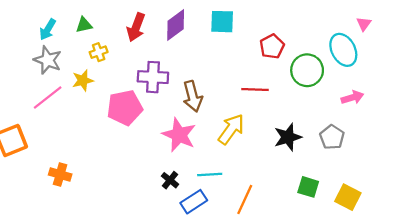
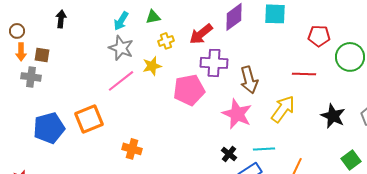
red arrow: (136, 27) -> (201, 34), moved, turned 30
red pentagon: (272, 46) -> (319, 36), turned 30
black star: (288, 137) -> (333, 116), turned -30
green square: (308, 187) -> (351, 160), turned 36

